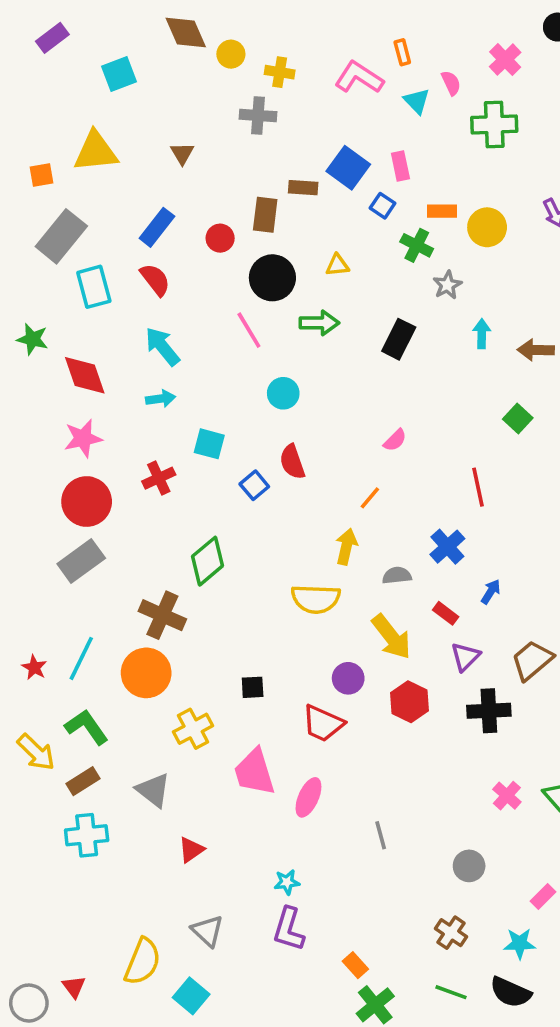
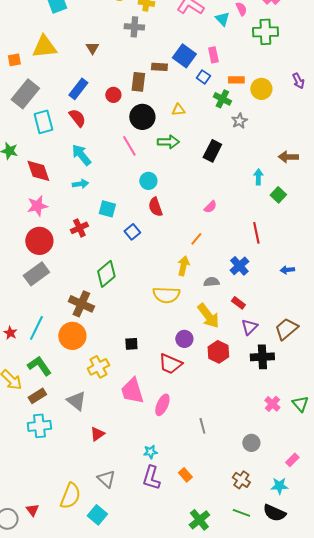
cyan arrow: (482, 334) -> (258, 177), moved
red semicircle: (292, 462) -> (155, 207), moved
blue arrow: (491, 592) -> (287, 270), moved, turned -128
orange rectangle: (355, 965) -> (185, 475), moved

